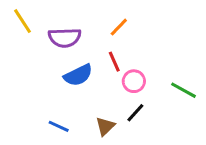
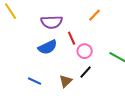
orange line: (119, 27) -> (95, 15), moved
purple semicircle: (65, 38) -> (52, 22), moved

